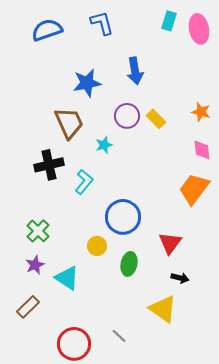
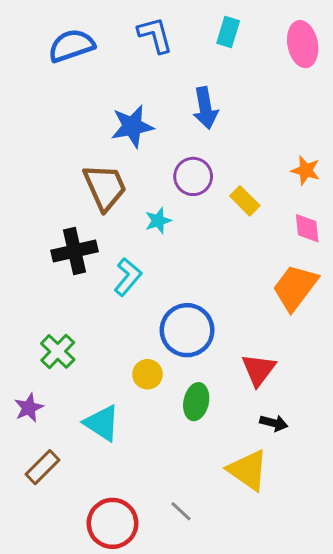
cyan rectangle: (169, 21) -> (228, 32), moved
yellow rectangle: (156, 119) -> (245, 201), moved
purple star: (35, 265) -> (29, 408), moved

